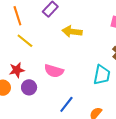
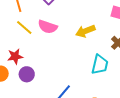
yellow arrow: (72, 32) -> (85, 31), moved, turned -30
pink semicircle: (54, 71) -> (48, 27), moved

